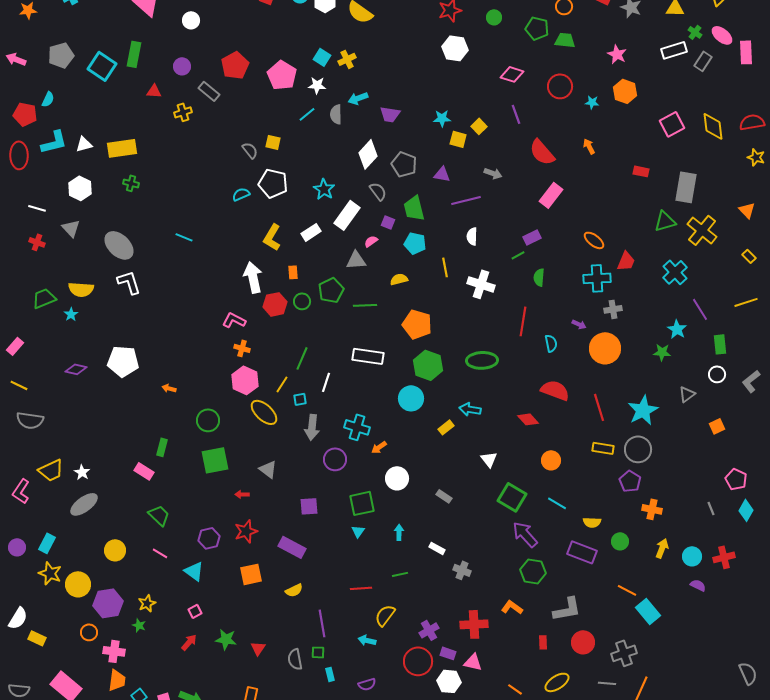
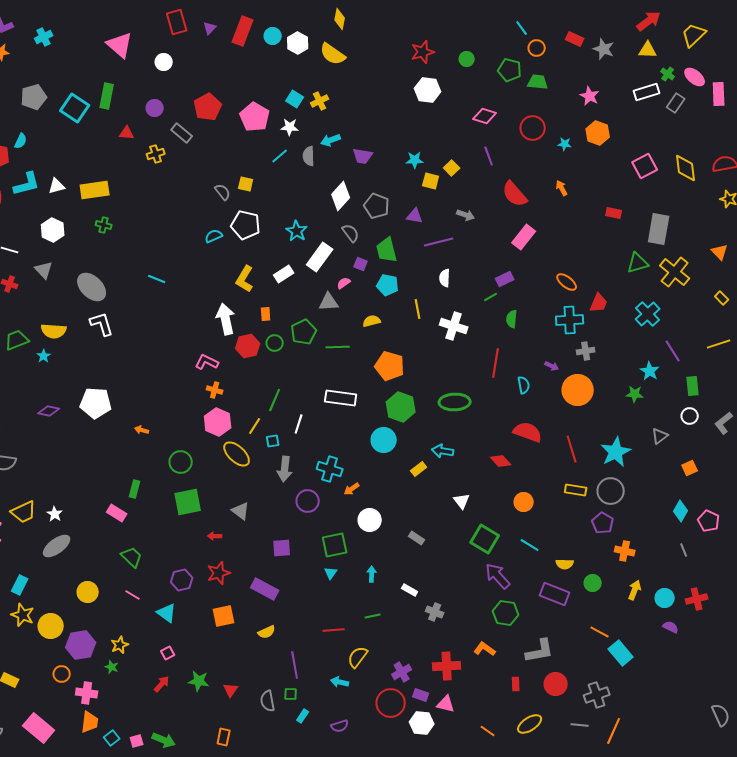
cyan diamond: (746, 510) -> (681, 511), moved
cyan rectangle: (330, 674) -> (303, 716), turned 48

